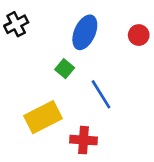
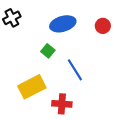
blue ellipse: (85, 32) -> (63, 24), turned 50

